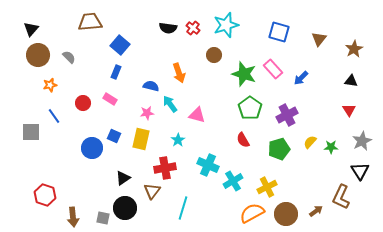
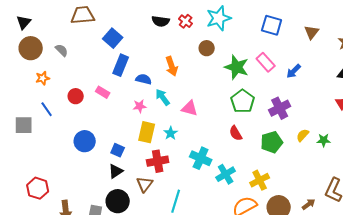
blue rectangle: (116, 72) -> (121, 65), moved, size x1.5
blue square: (114, 136) -> (118, 150), moved
yellow rectangle: (141, 139) -> (147, 132), moved

